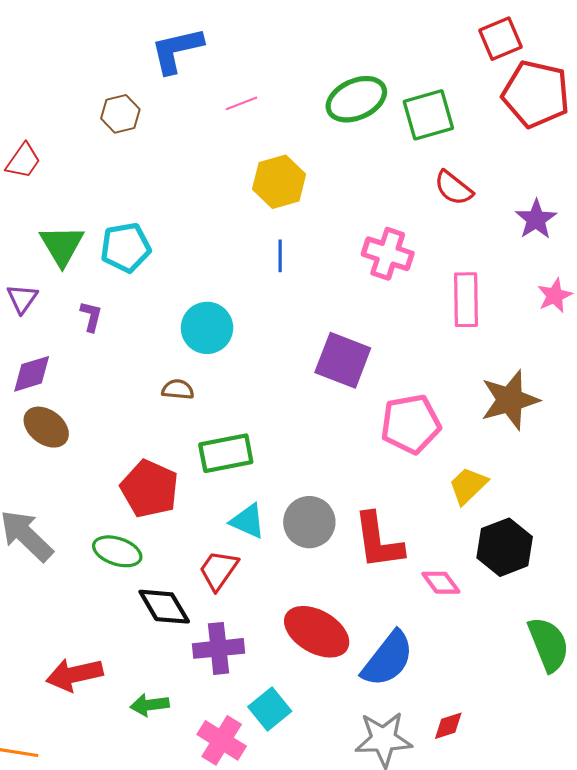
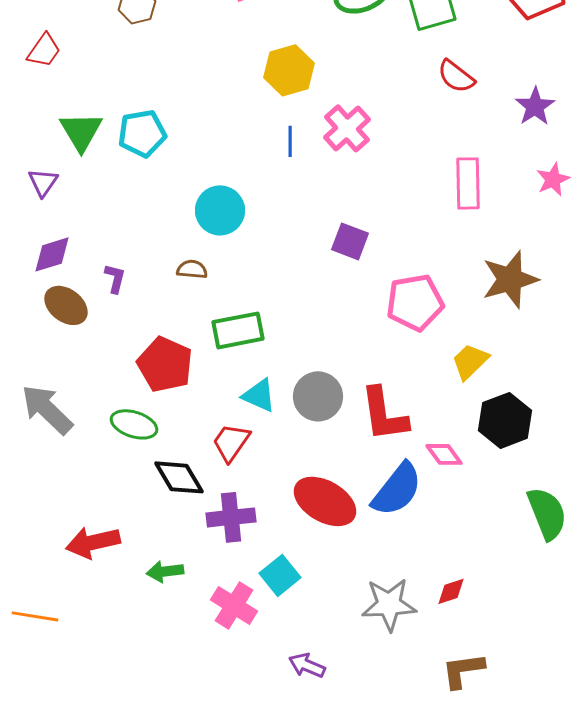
pink cross: (388, 254) -> (347, 128), moved, turned 30
purple L-shape: (91, 316) -> (115, 278), moved
purple square: (343, 360) -> (350, 241), size x0.7
blue semicircle: (388, 659) -> (397, 489), moved

